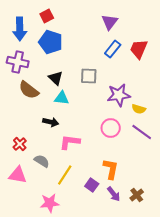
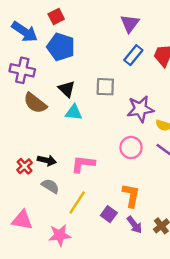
blue arrow: (20, 29) -> (25, 32), turned -55
black arrow: (51, 122) -> (47, 160), moved
pink triangle: (18, 175) -> (22, 220), moved

